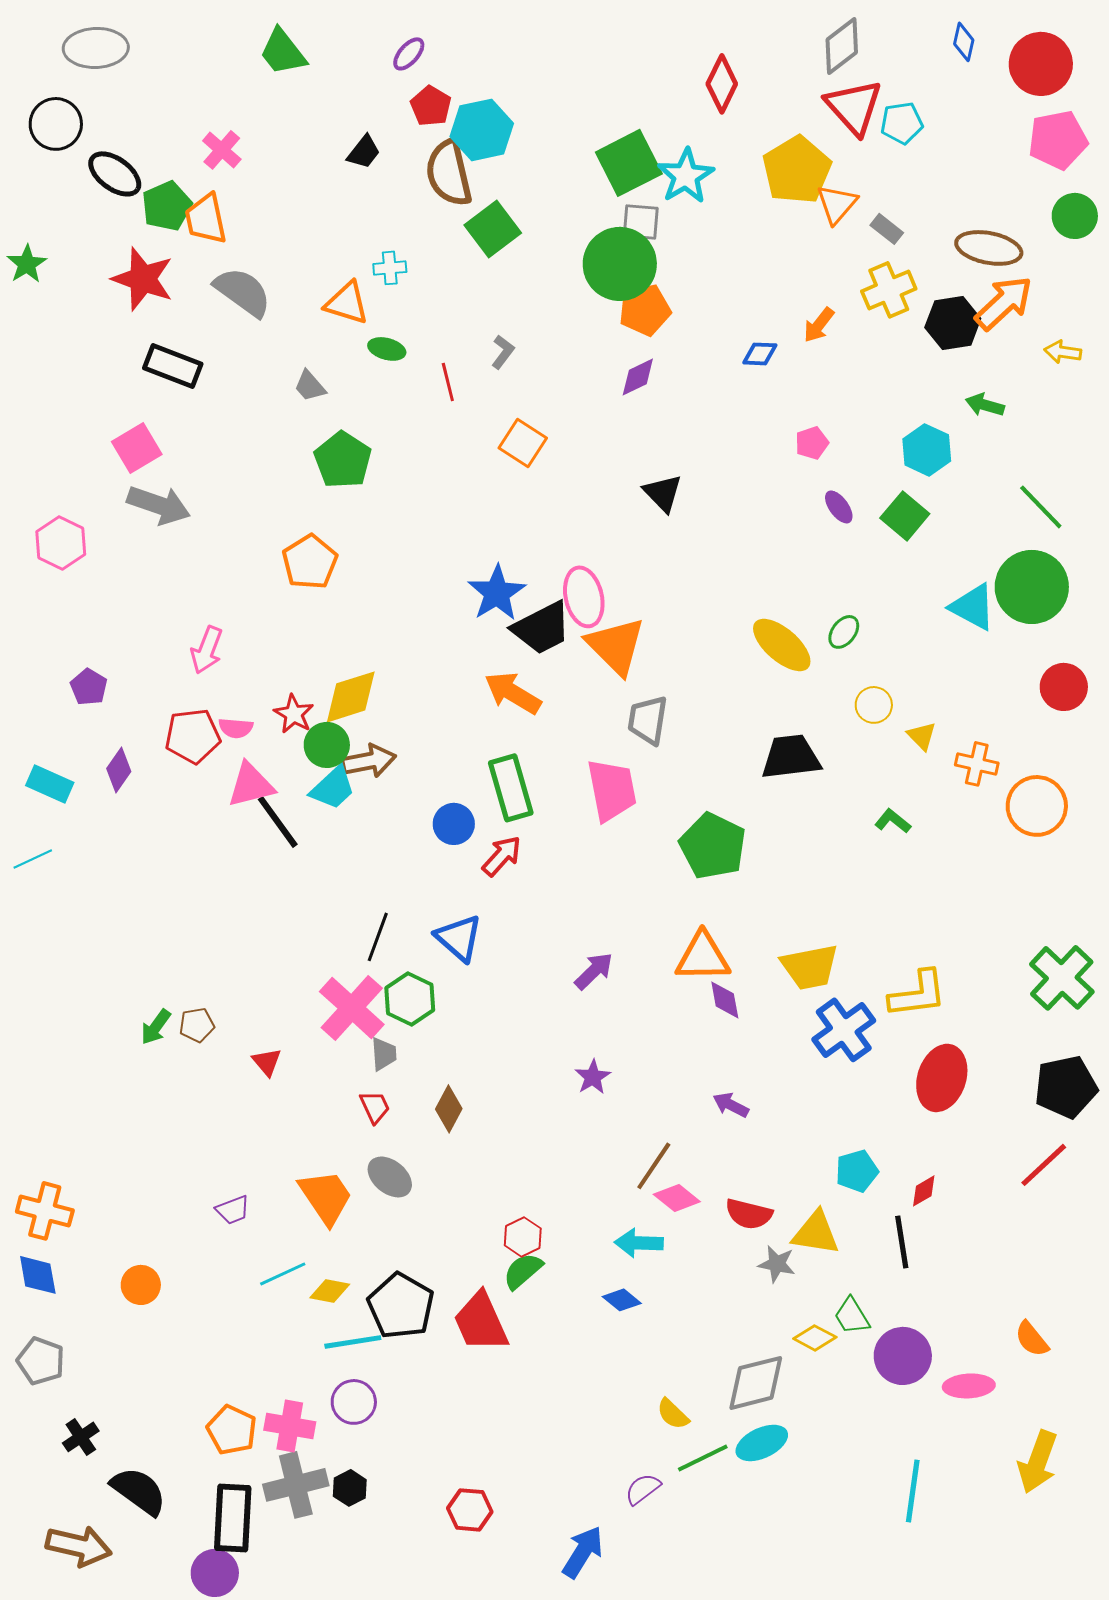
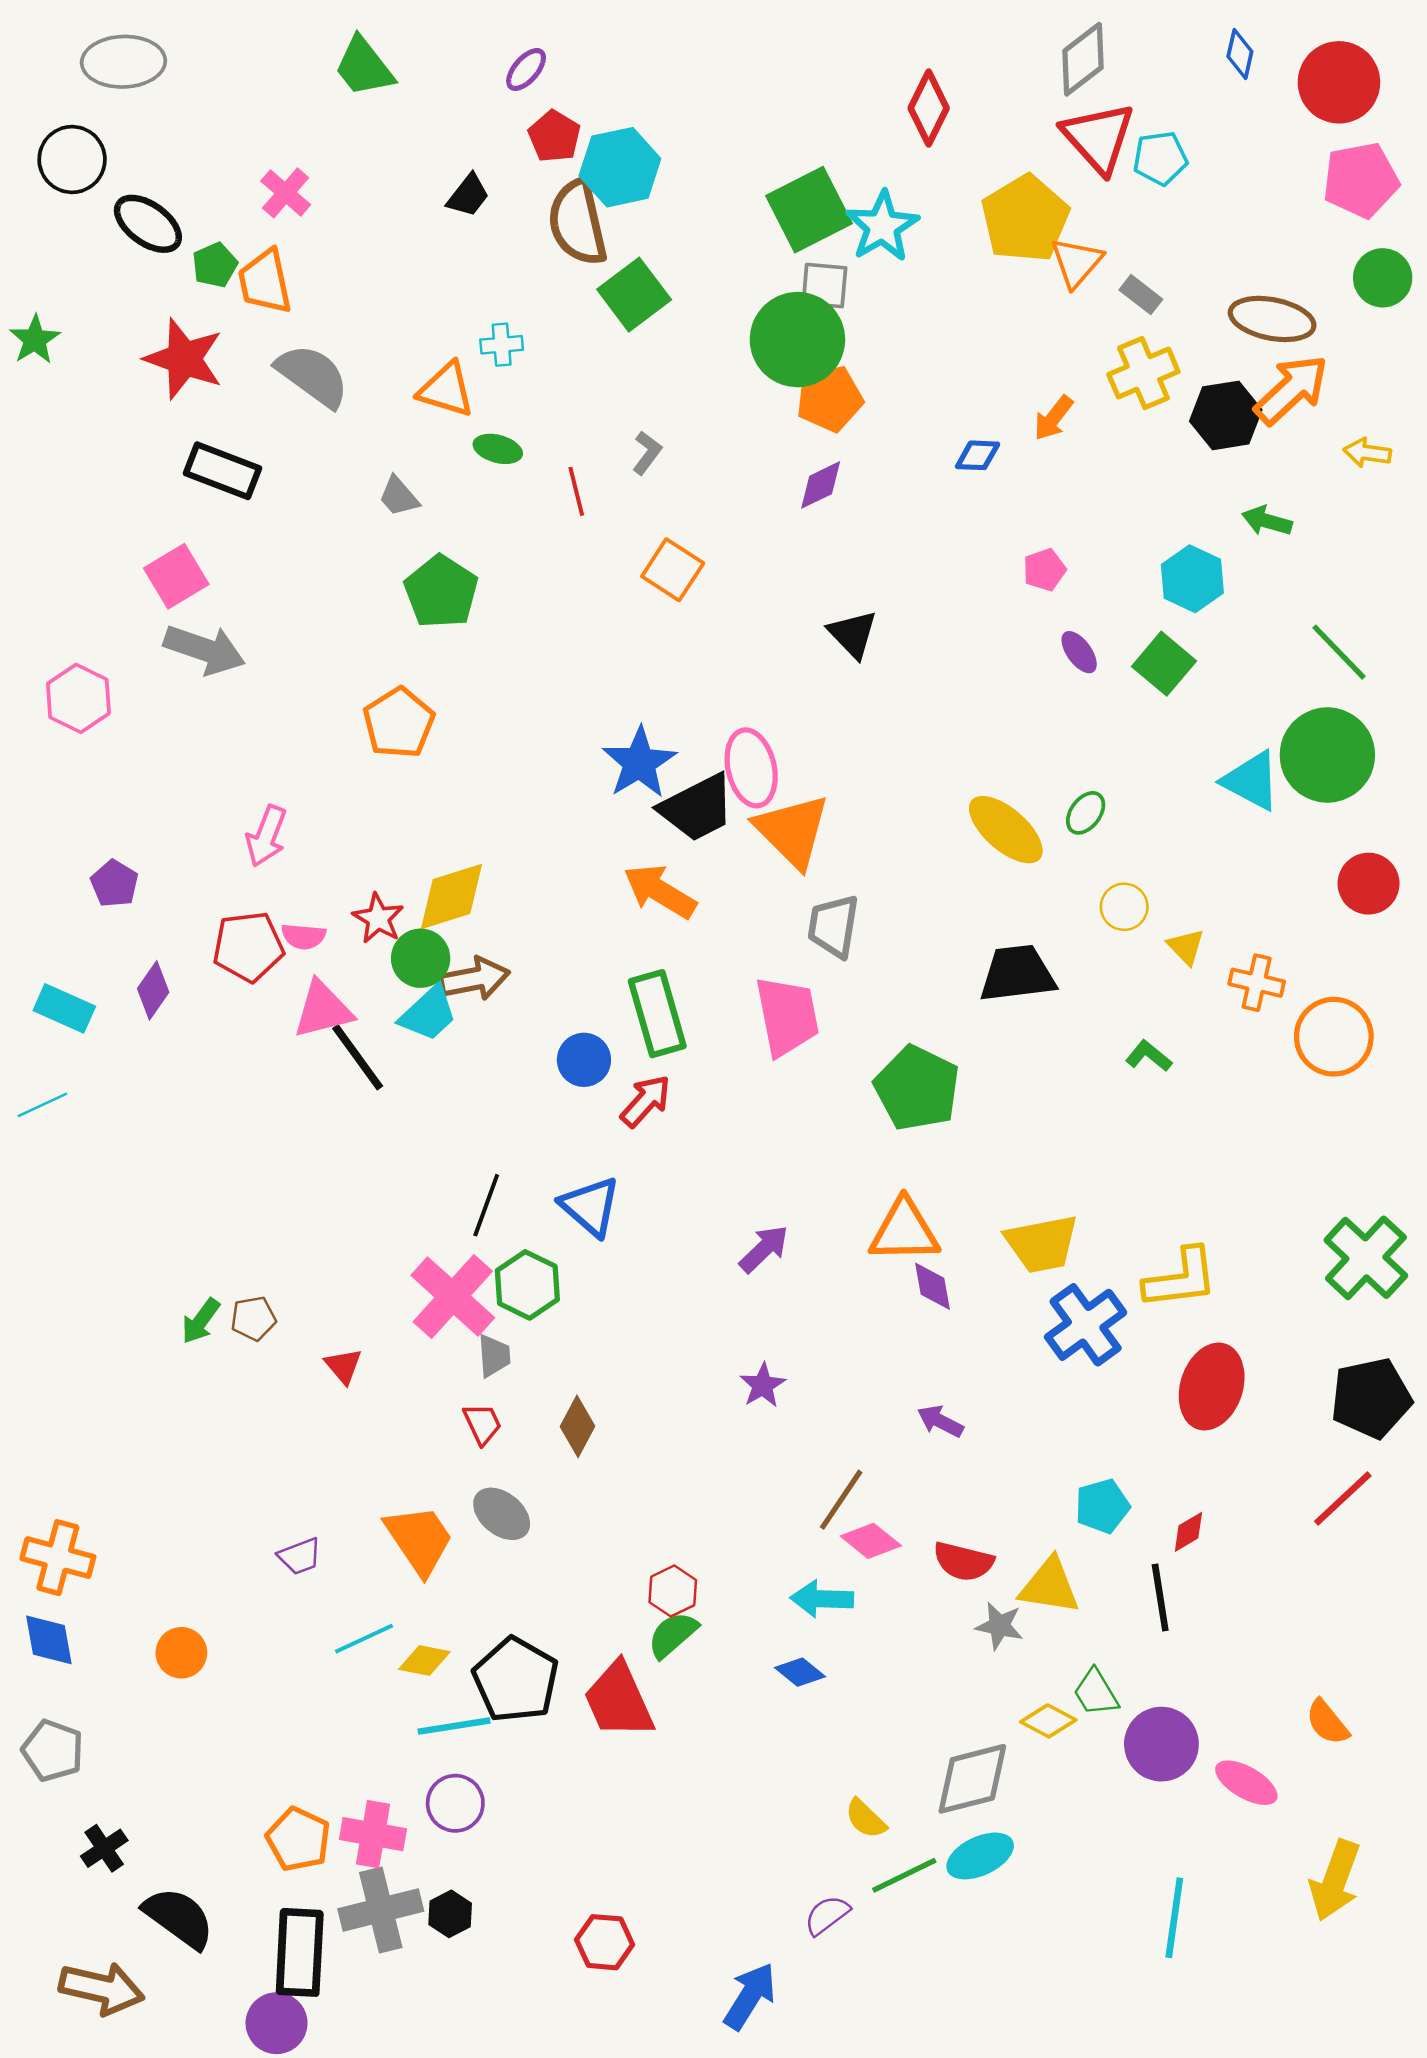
green pentagon: (167, 206) -> (215, 265), size x0.7
pink ellipse: (969, 1386) -> (1246, 1783), turned 33

